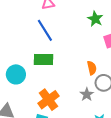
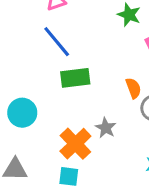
green rectangle: (44, 59) -> (75, 78), moved
gray star: (87, 94) -> (106, 128), moved

